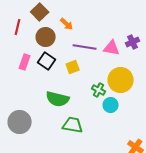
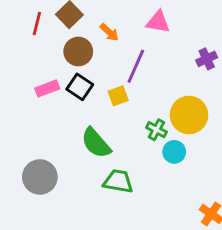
red line: (18, 27) -> (37, 23), moved
purple line: (85, 47) -> (136, 66), turned -75
pink triangle: (112, 48) -> (158, 22), moved
pink rectangle: (25, 62) -> (47, 88), turned 49
green semicircle: (58, 99) -> (96, 143), turned 35

